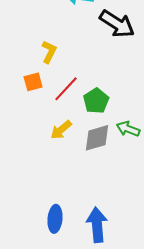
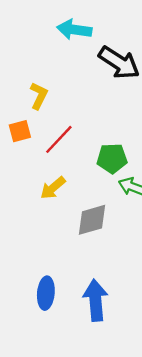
green pentagon: (96, 101) -> (112, 158), moved, turned 30
gray diamond: (97, 138) -> (92, 220), moved

